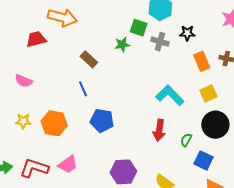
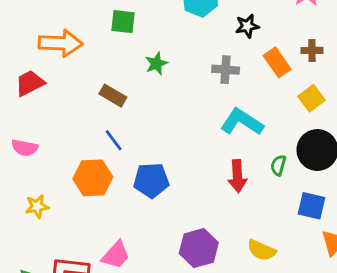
green square: (139, 28) -> (123, 22), moved
gray cross: (160, 42) -> (226, 70), moved
yellow square: (208, 93) -> (312, 98), moved
orange hexagon: (54, 123) -> (93, 178), moved
green semicircle: (186, 140) -> (278, 165), moved

